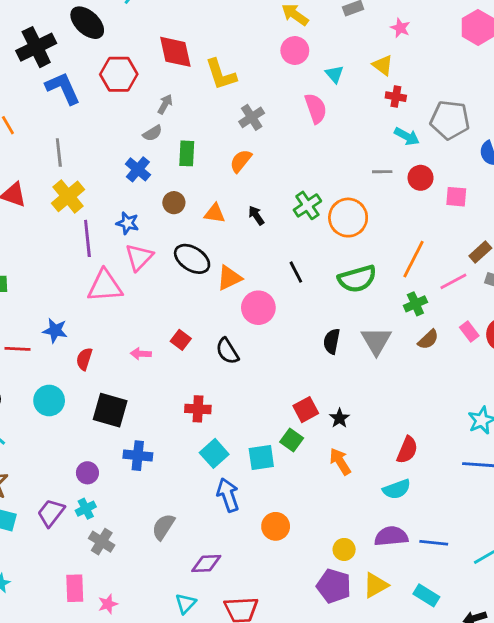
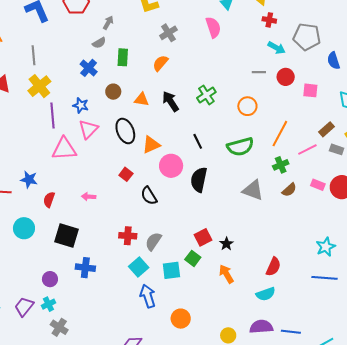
black arrow: (256, 215) -> (171, 101), size x1.5
orange circle: (348, 218) -> (247, 106), moved, size x0.7
black ellipse: (192, 259) -> (125, 131), turned 35
pink rectangle: (469, 332) -> (318, 185), turned -32
red square: (181, 340) -> (126, 174), moved
black semicircle: (332, 341) -> (199, 180), moved, size x1.4
gray triangle: (376, 341) -> (253, 190), turned -40
gray semicircle: (163, 527) -> (153, 241), moved

